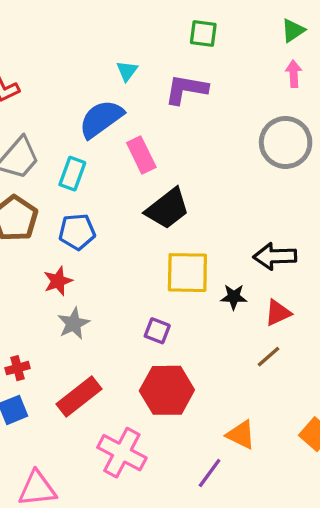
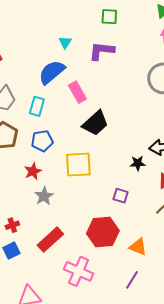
yellow square: (187, 273) -> (78, 165), moved
black star: (234, 297) -> (138, 163), moved
purple square: (157, 331) -> (121, 196), moved
orange triangle: (241, 435) -> (138, 247), moved

